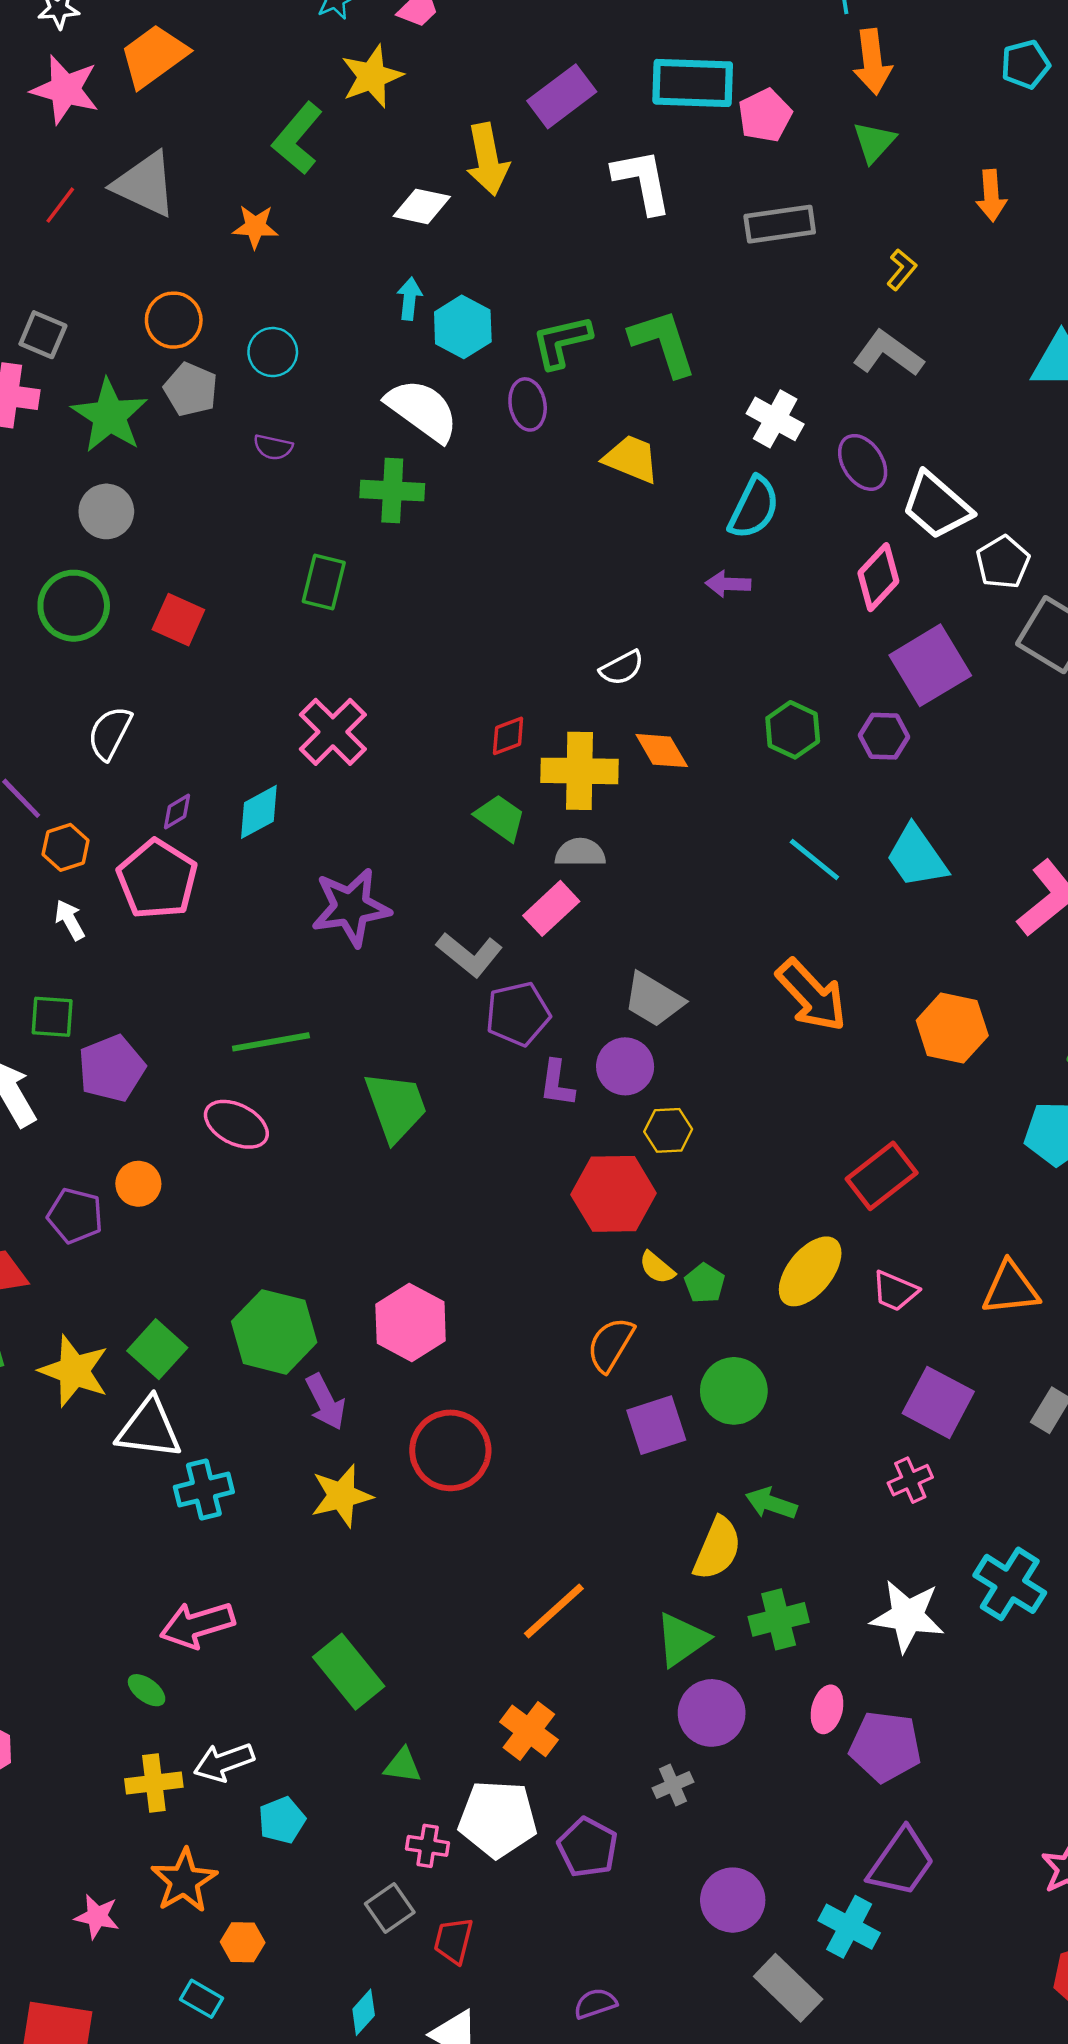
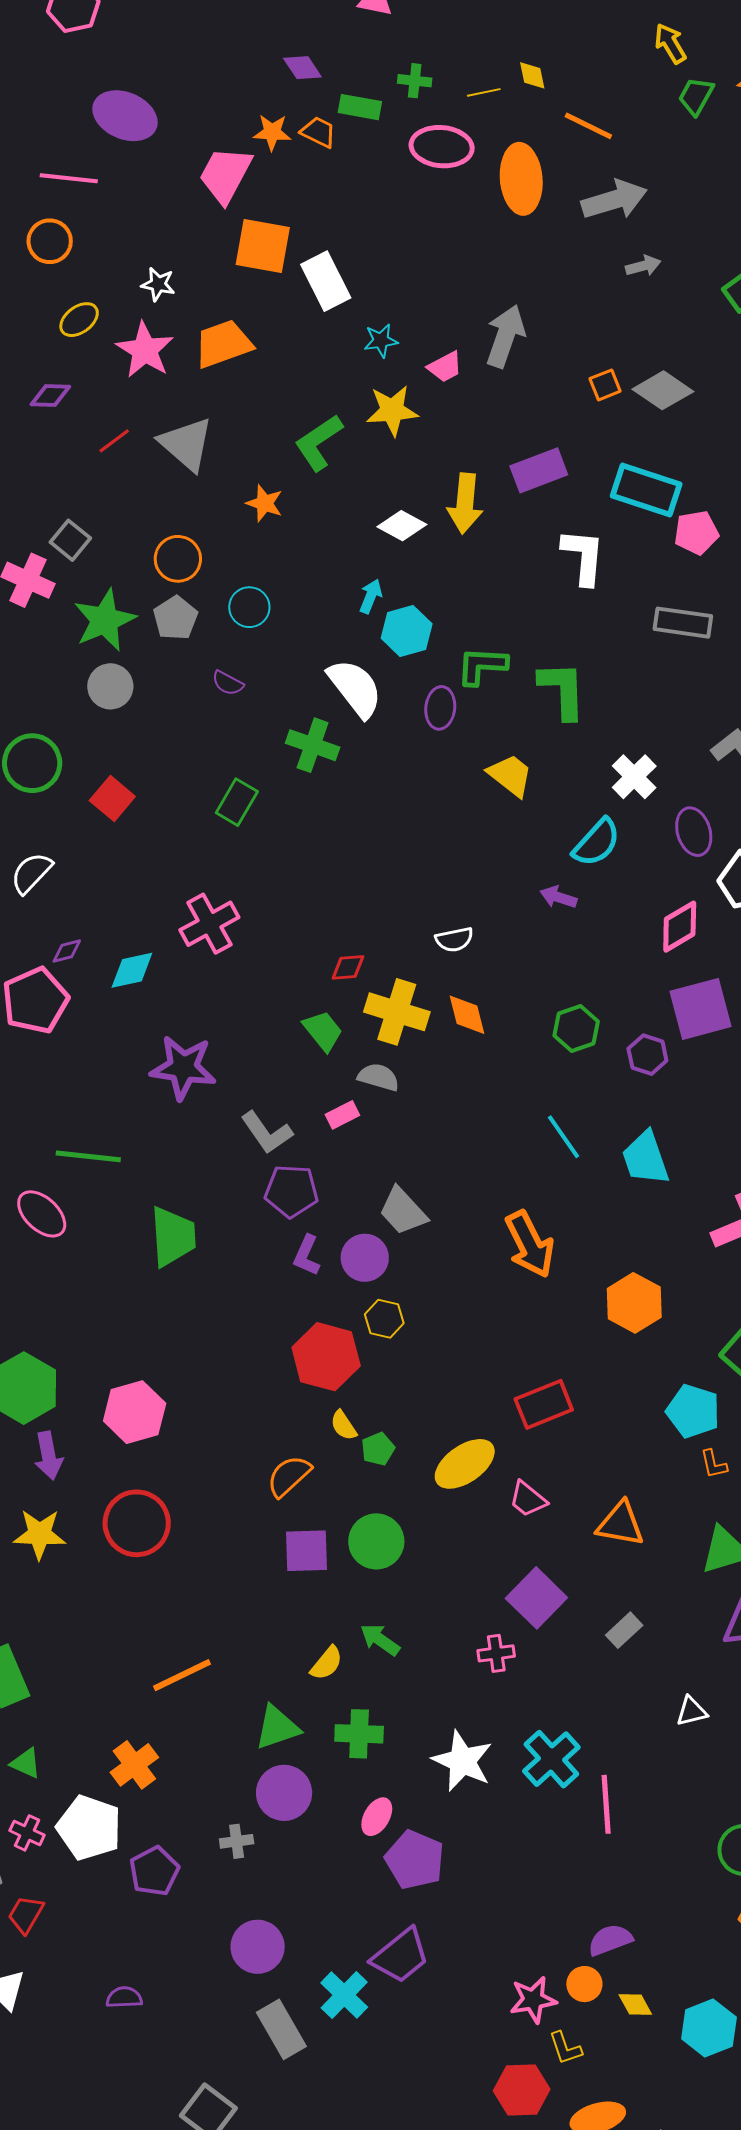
gray circle: (106, 511) -> (110, 686), moved
pink rectangle: (551, 908) -> (342, 1115), size x0.7
yellow semicircle: (717, 1549) -> (327, 1663), size x0.7

